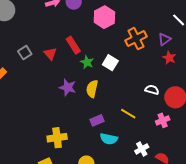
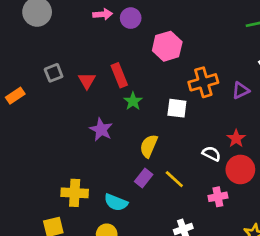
red star: (169, 58) -> (236, 138), moved
white square: (110, 63) -> (177, 108), moved, turned -35
yellow semicircle: (92, 89) -> (149, 146), moved
purple rectangle: (97, 120) -> (144, 178), moved, turned -40
cyan semicircle: (109, 139) -> (116, 202), moved

